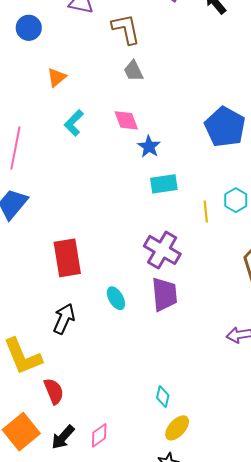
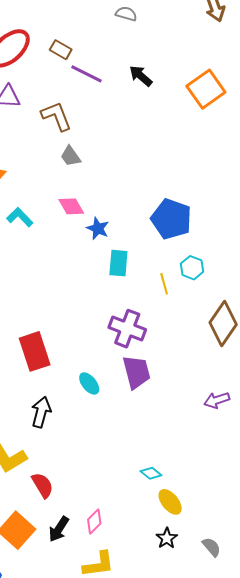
cyan L-shape: (74, 123) -> (20, 217), turned 100
blue pentagon: (225, 127) -> (171, 219), moved
cyan rectangle: (164, 184) -> (118, 263), turned -68
cyan diamond: (163, 397) -> (151, 473), turned -55
yellow ellipse: (177, 428) -> (170, 502), turned -72

